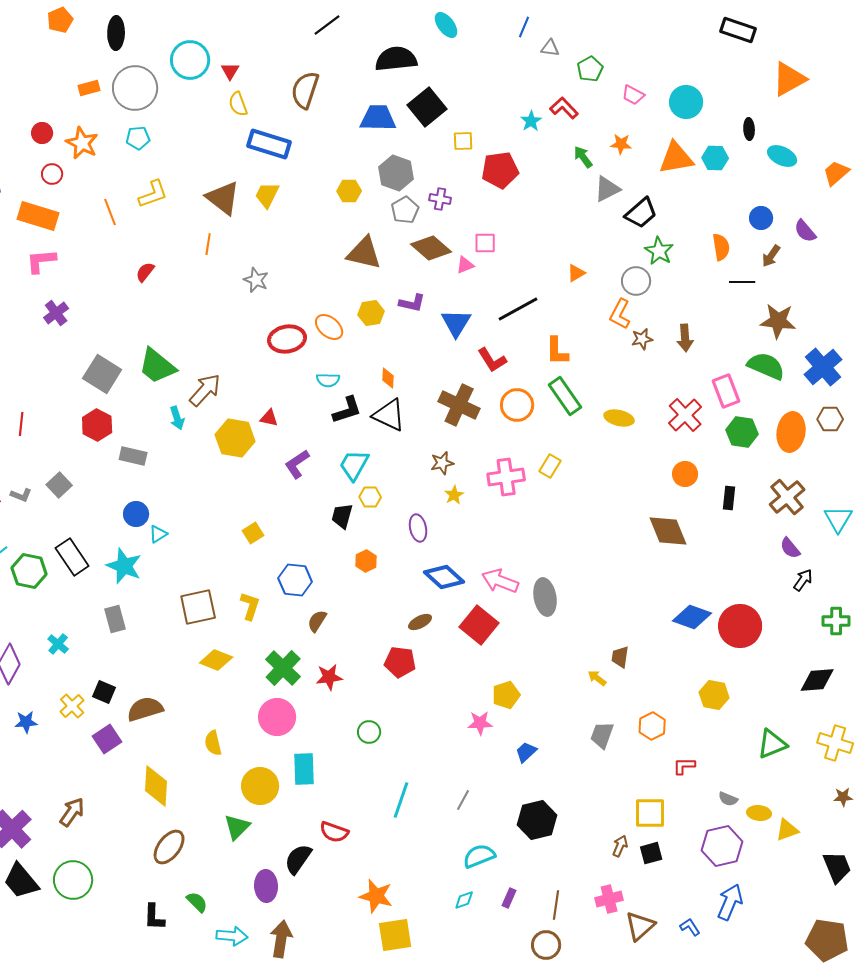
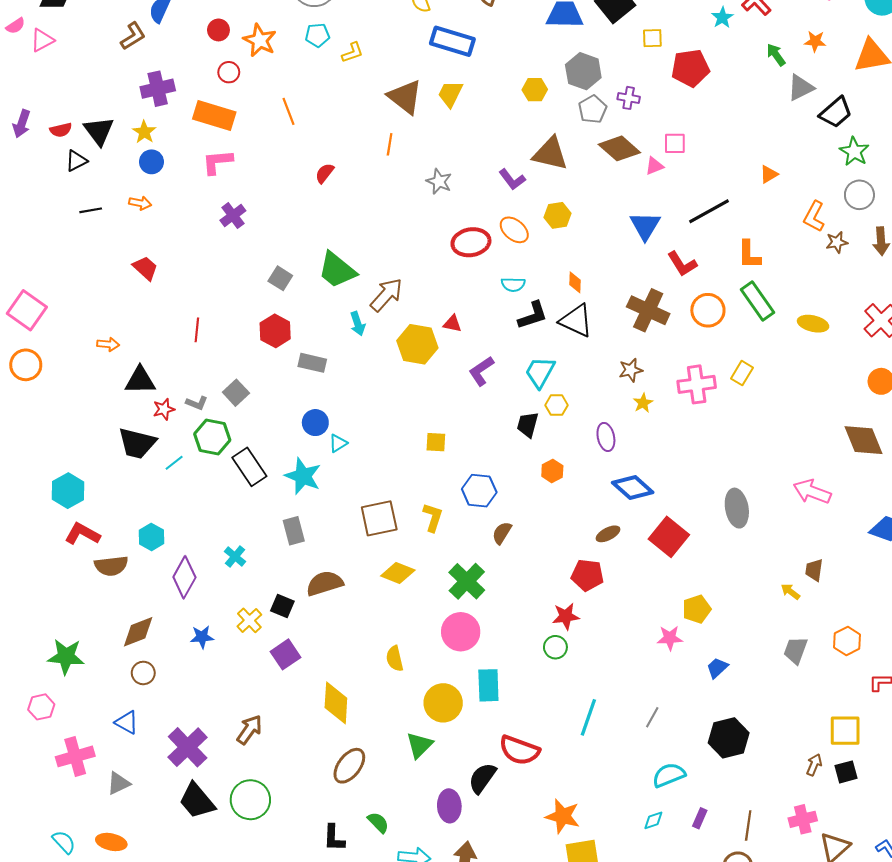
yellow L-shape: (153, 194) -> (352, 53), moved, size x0.7
gray circle: (636, 281) -> (859, 195), moved
purple L-shape: (412, 303) -> (512, 179), moved, turned 40
gray square: (102, 374) -> (280, 278), size x0.6
yellow square: (253, 533) -> (436, 442), turned 35
green hexagon: (29, 571) -> (212, 437), moved
pink arrow: (500, 581) -> (812, 492), moved
red star: (329, 677) -> (566, 616), moved
brown semicircle: (145, 709) -> (325, 583), moved
red semicircle: (334, 832) -> (519, 750), size x1.4

